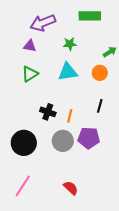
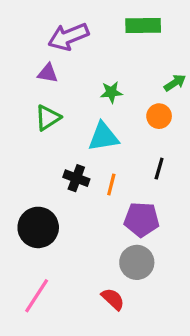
green star: (70, 44) -> (111, 92), moved
cyan triangle: (68, 72) -> (103, 137), moved
gray circle: (63, 141) -> (137, 262), moved

